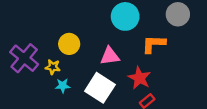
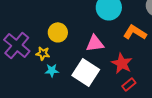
orange L-shape: (154, 44) -> (135, 32), turned 30

